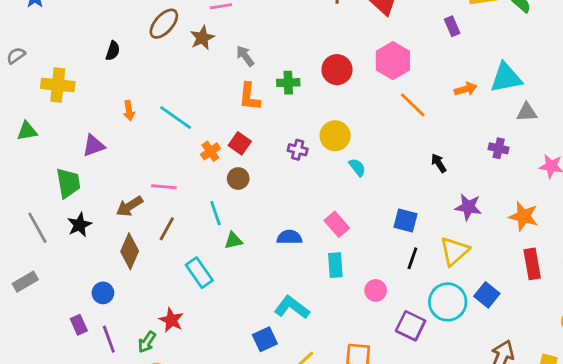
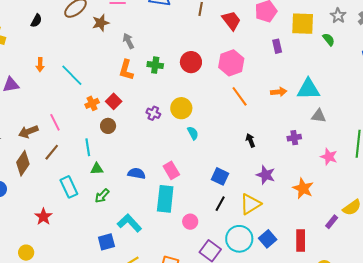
purple cross: (499, 148) -> (294, 138), turned -32
pink line: (164, 187) -> (55, 122), turned 48
red rectangle: (532, 264) -> (301, 241), moved
cyan rectangle: (335, 265) -> (165, 199), size x1.5
green arrow: (147, 342) -> (102, 196), moved

